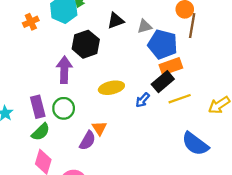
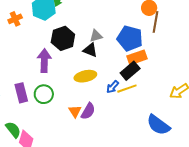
black triangle: (116, 21) -> (90, 50), moved, turned 42
gray triangle: (144, 26) -> (96, 36), moved
yellow line: (180, 99) -> (127, 89), moved
green semicircle: (41, 132) -> (13, 130), moved, turned -84
purple semicircle: (87, 141) -> (88, 111), moved

